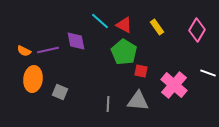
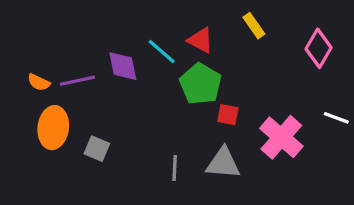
cyan line: (100, 21) -> (162, 52), moved
yellow rectangle: (157, 27) -> (254, 26), moved

